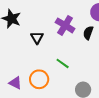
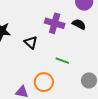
black semicircle: (88, 33) -> (79, 24), turned 112

